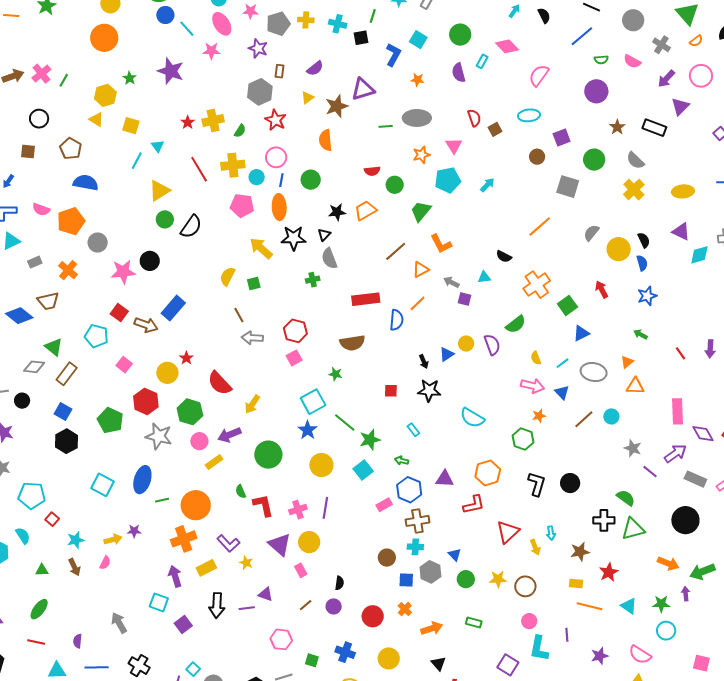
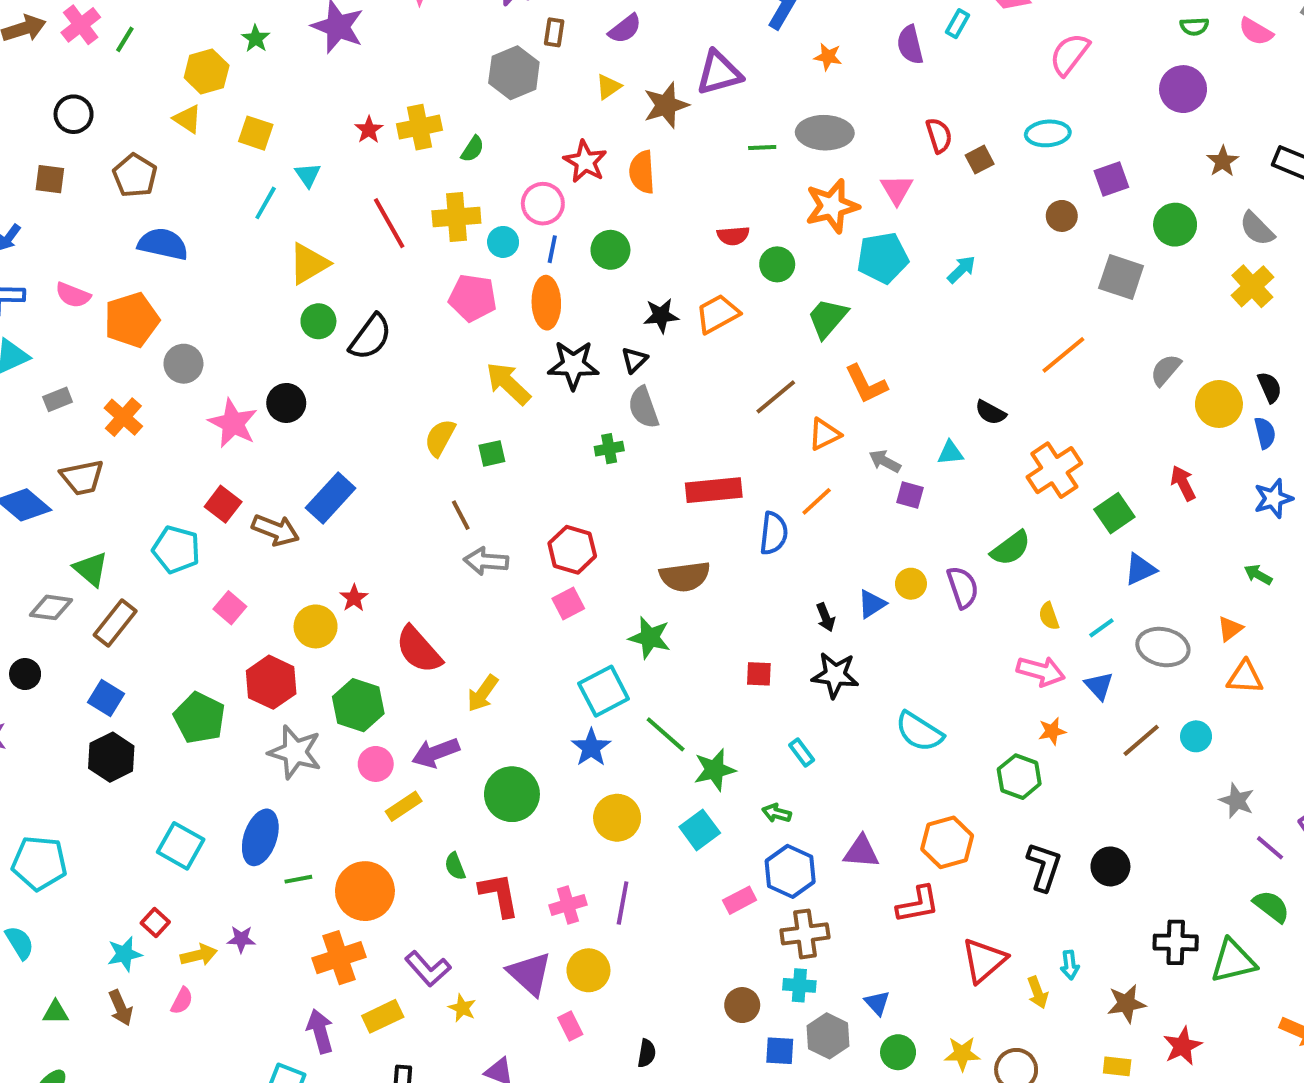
red star: (276, 120) -> (585, 162), moved
orange star: (421, 155) -> (832, 206), size x1.5
pink star: (123, 272) -> (233, 423), turned 30
green star: (335, 374) -> (650, 638), size x1.5
green semicircle: (626, 498) -> (1271, 906), moved
red square: (52, 519) -> (155, 922), moved

